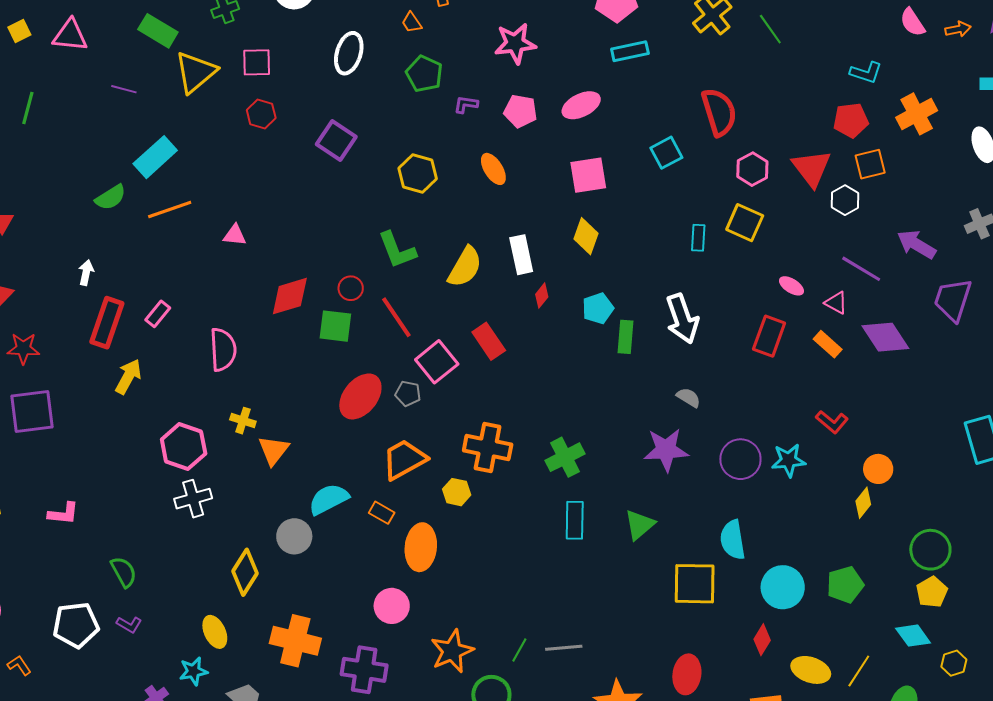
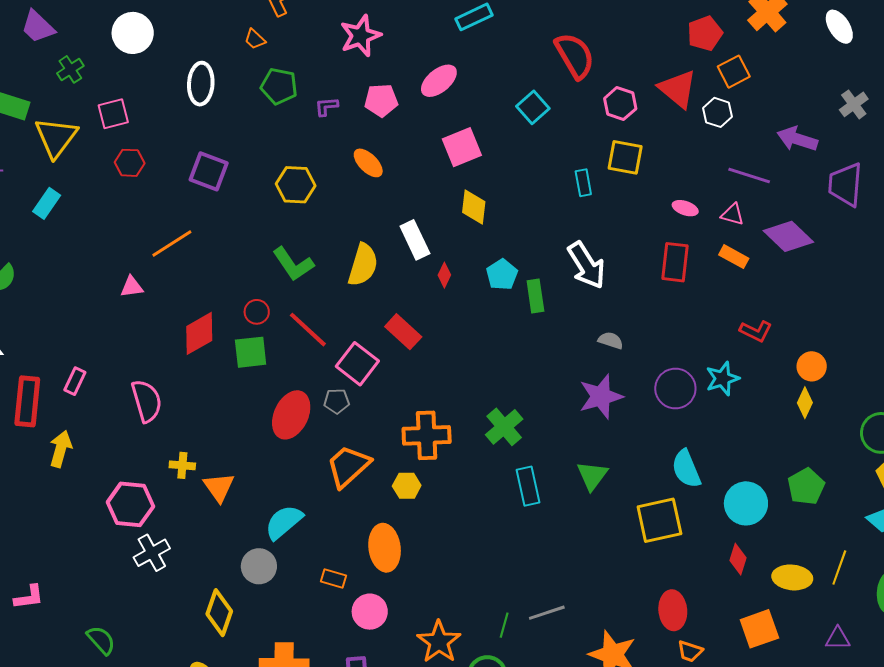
cyan rectangle: (155, 157) -> (47, 203), moved, size x0.7
orange line: (170, 209) -> (172, 244), moved
orange rectangle: (382, 513) -> (333, 578), moved

